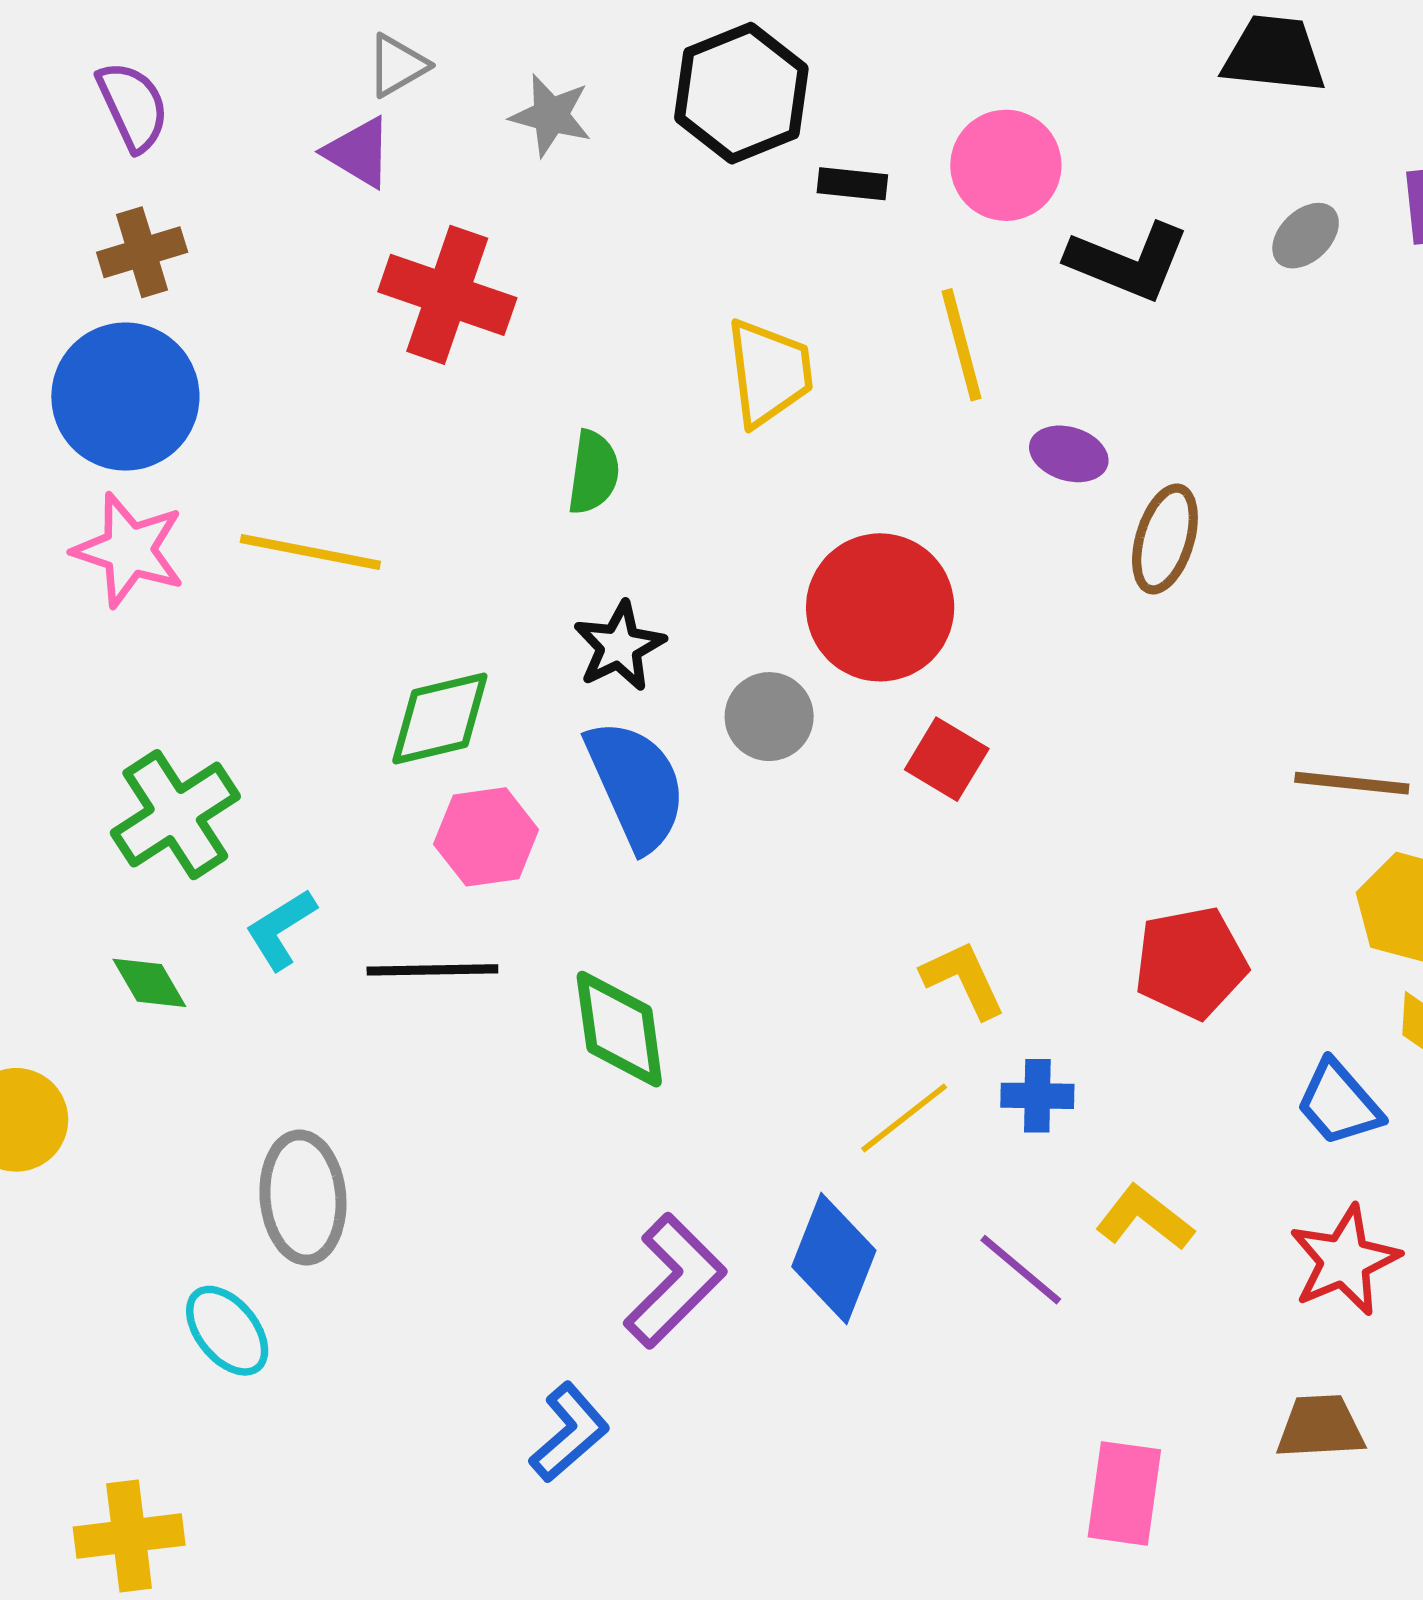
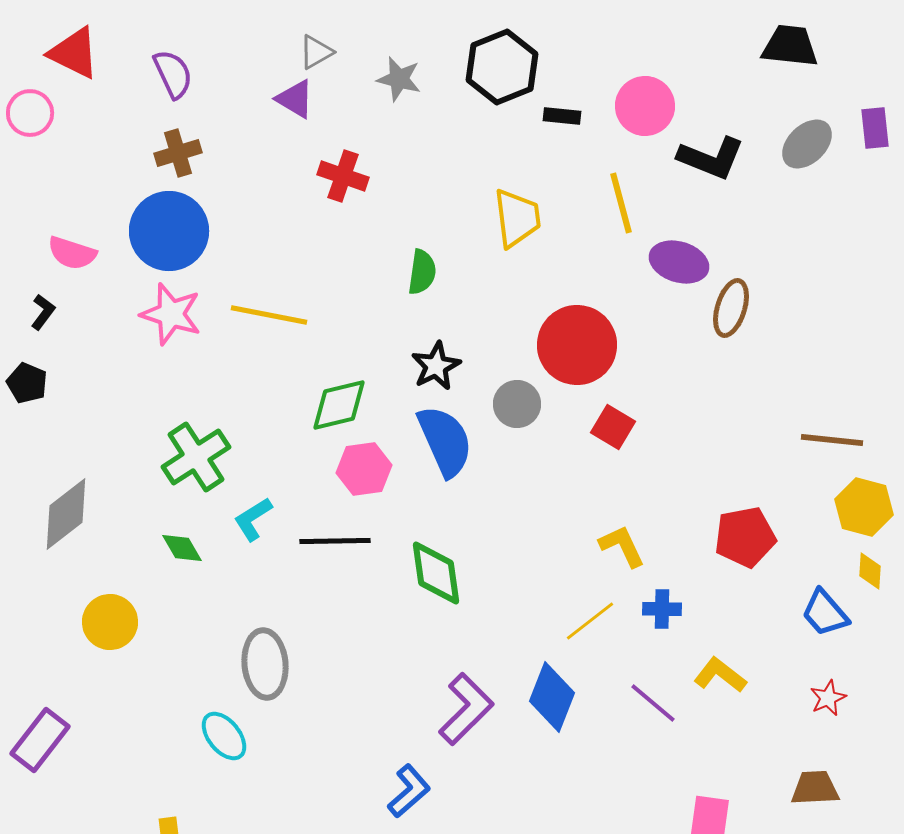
gray ellipse: (1306, 236) -> (807, 144), size x1.4
red cross: (447, 295) -> (343, 176), size x0.7
purple ellipse: (1069, 454) -> (679, 262), size x1.4
red star: (1344, 1260) -> (828, 698), size x0.6

